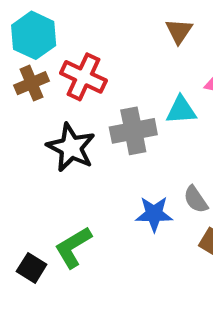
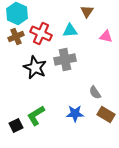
cyan triangle: (181, 110) -> (70, 30), moved
blue star: (154, 214) -> (75, 114), moved
black square: (32, 268) -> (16, 126), turned 32

